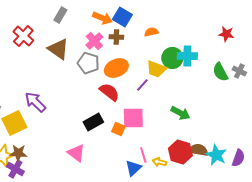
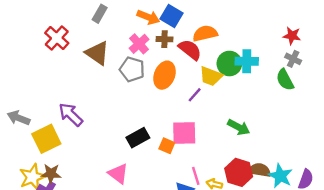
orange semicircle: (151, 32) -> (205, 33), size x1.5
orange ellipse: (116, 68) -> (165, 75), turned -45
gray cross: (239, 71) -> (293, 59), moved
red semicircle: (109, 92) -> (190, 50), moved

